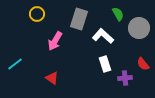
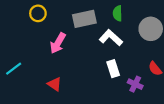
green semicircle: (118, 14) -> (118, 13), moved, turned -152
gray rectangle: (79, 19) -> (84, 19), turned 60
purple cross: (125, 78) -> (135, 84), turned 32

